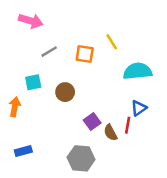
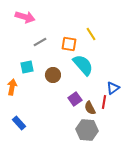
cyan semicircle: (138, 71) -> (83, 65), moved, turned 55
blue rectangle: (23, 151) -> (19, 123), turned 64
gray hexagon: (81, 158) -> (87, 130), moved

